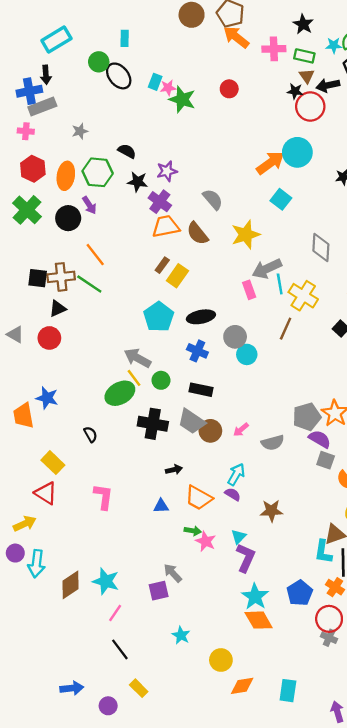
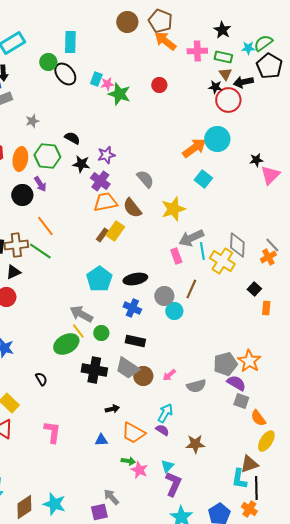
cyan rectangle: (125, 38) -> (70, 42), size x1.5
gray diamond: (321, 248) -> (237, 245), moved
yellow rectangle: (177, 276) -> (115, 231), moved
brown line: (286, 329) -> (191, 289), moved

